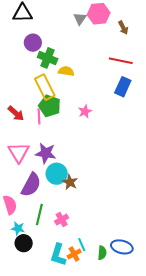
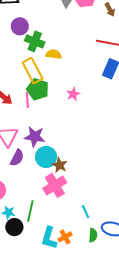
purple semicircle: (31, 185) -> (17, 158), moved, size x0.7
green line: (39, 214) -> (30, 211), moved
pink cross: (62, 220) -> (55, 185), moved, size x1.6
cyan line: (82, 245) -> (86, 212), moved

